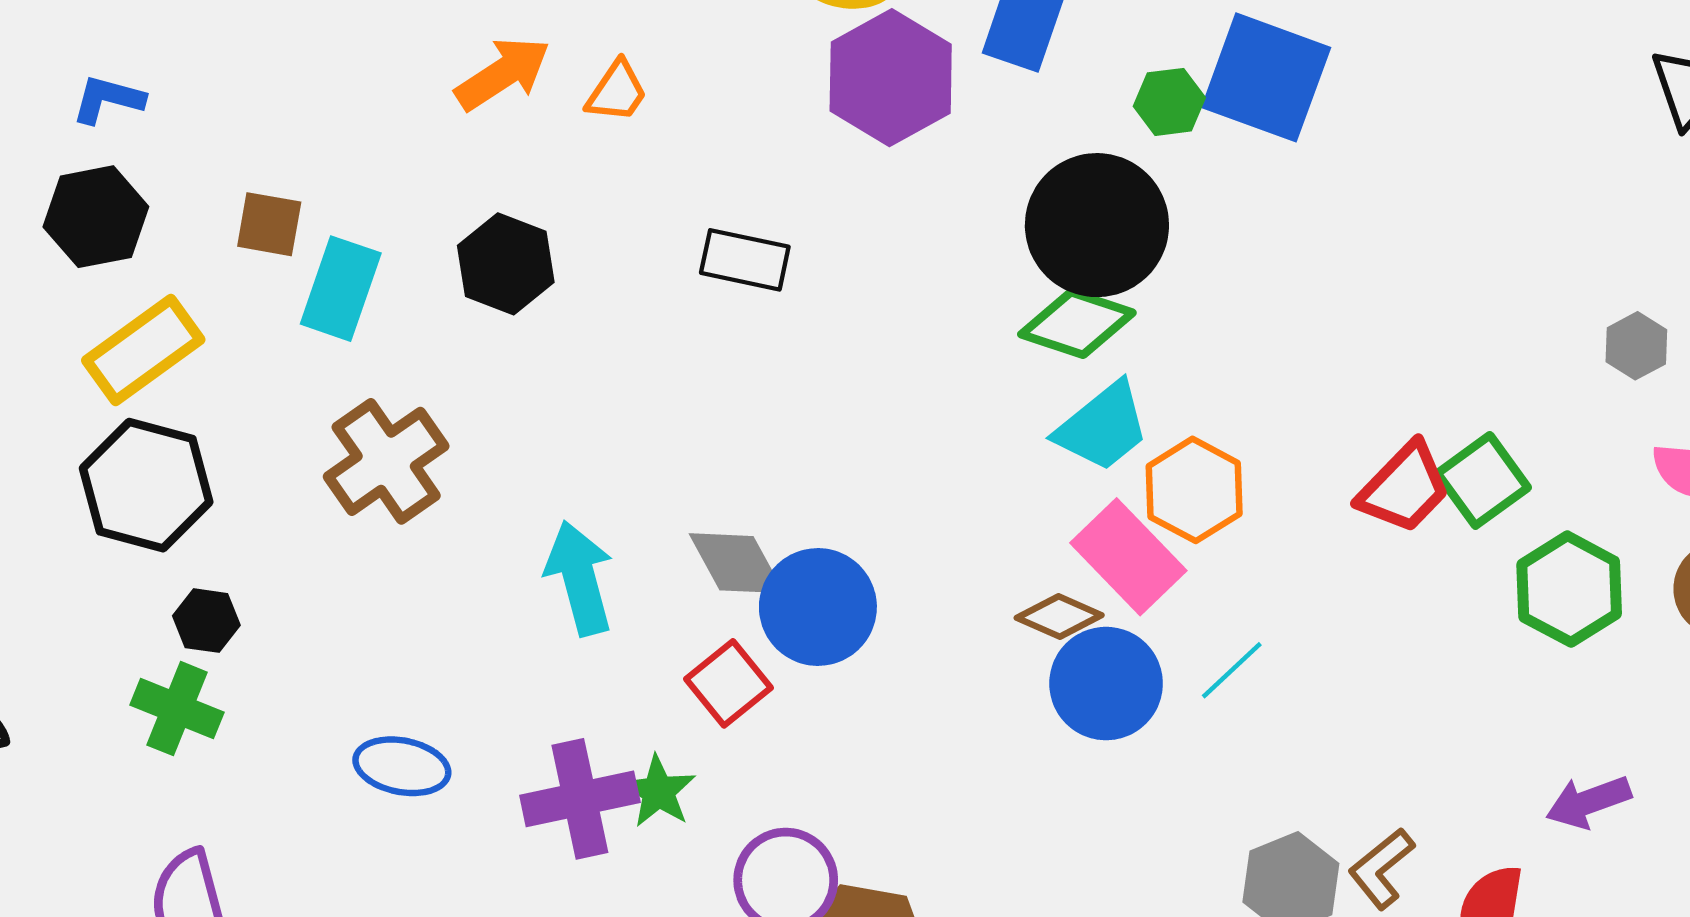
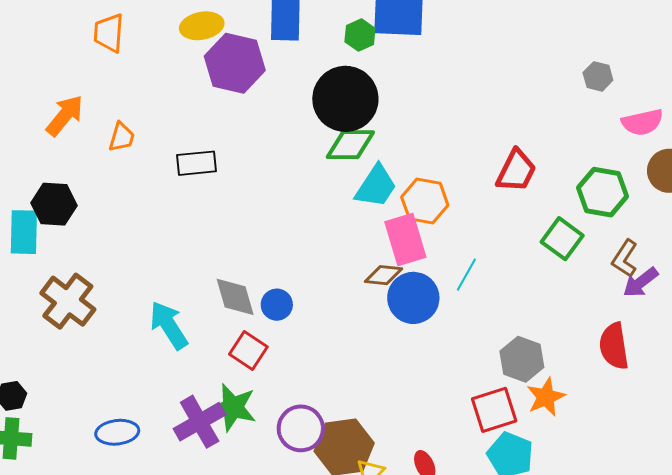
orange trapezoid: (617, 92) -> (122, 137), moved
black hexagon: (506, 264) -> (54, 204), moved
green square: (1483, 480) -> (562, 239), moved
pink rectangle: (1128, 557) -> (405, 239), turned 45
gray diamond: (737, 563) -> (235, 297), turned 30
blue circle: (818, 607) -> (277, 305), size x0.6
green star: (658, 791) -> (233, 407), size x1.4
brown L-shape: (1381, 868) -> (625, 258), moved

